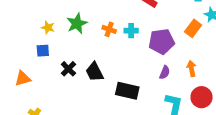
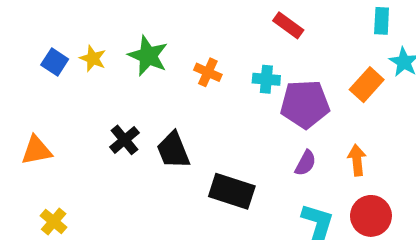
green star: (77, 23) -> (148, 56), turned -30
cyan cross: (131, 31) -> (266, 79), moved
blue square: (43, 51) -> (55, 62), moved, turned 32

